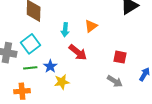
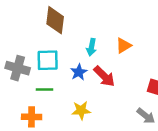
cyan square: (31, 44) -> (48, 60), turned 30
blue star: (50, 66) -> (79, 72), moved

